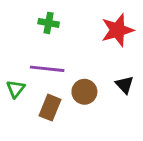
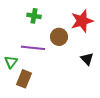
brown circle: (84, 92) -> (59, 37), moved
brown rectangle: (50, 108) -> (24, 79), moved

